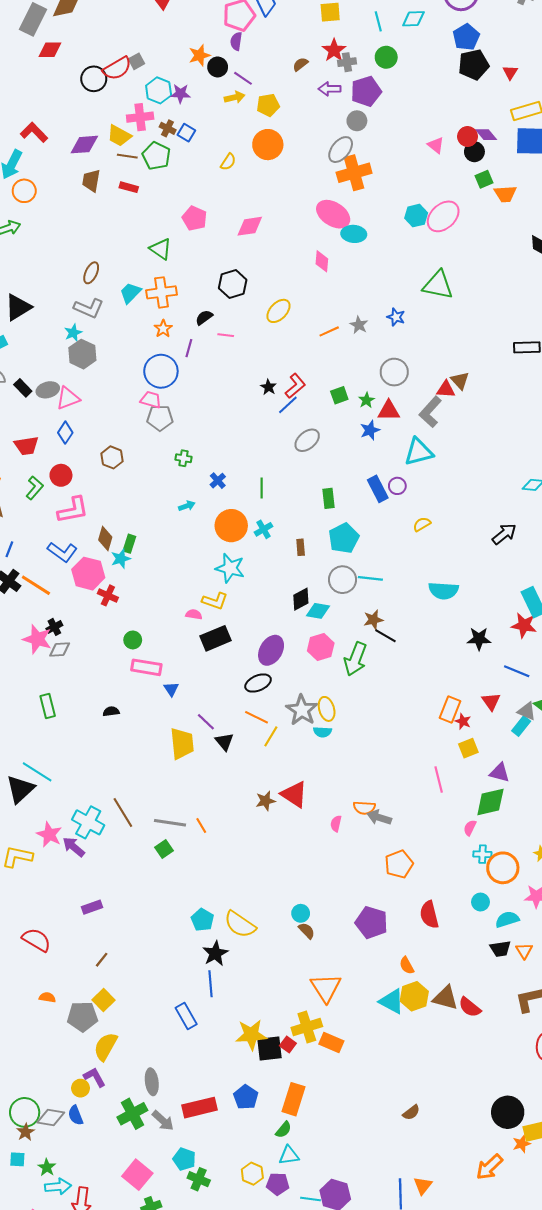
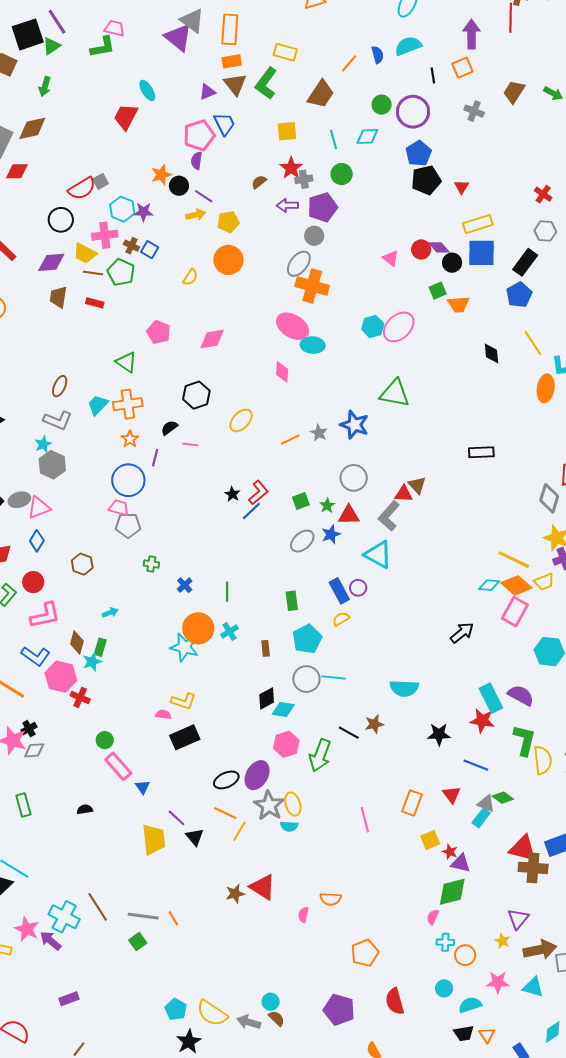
black circle: (94, 79) -> (61, 220), moved
black circle: (474, 152) -> (452, 263), moved
orange cross: (354, 173) -> (312, 286), turned 32
blue star: (396, 317) -> (354, 425), size x1.6
gray ellipse: (307, 440) -> (302, 541), moved
cyan triangle: (419, 452) -> (378, 555), turned 44
cyan arrow: (187, 506) -> (110, 613), moved
yellow semicircle: (422, 524) -> (341, 619), moved
cyan star: (230, 568) -> (184, 647), moved
brown star: (373, 620) -> (374, 724), moved
purple ellipse: (271, 650) -> (257, 775), moved
pink rectangle: (146, 667) -> (118, 766), turned 40
red star: (463, 721) -> (450, 852), moved
pink line: (439, 780) -> (365, 820), moved
gray arrow: (379, 817) -> (249, 1022), moved
orange circle: (503, 868) -> (465, 955), size x0.7

